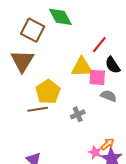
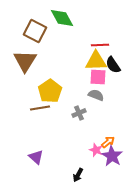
red line: (99, 45) -> (100, 45), turned 48
yellow triangle: (82, 67) -> (96, 61), moved
gray semicircle: (109, 96) -> (96, 95), moved

